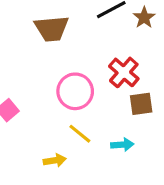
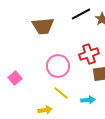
red cross: (124, 72) -> (89, 54), turned 30

